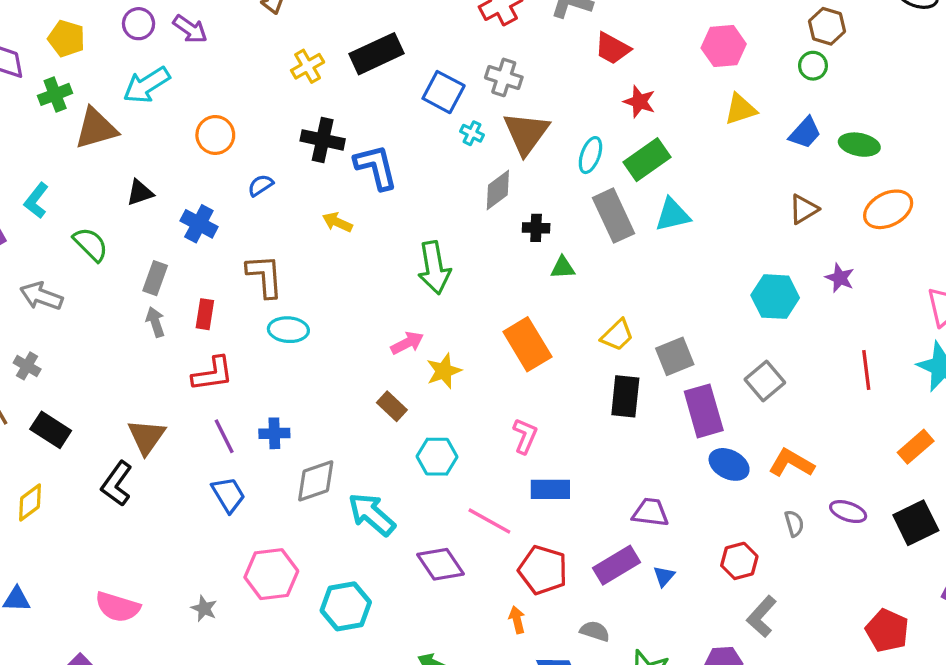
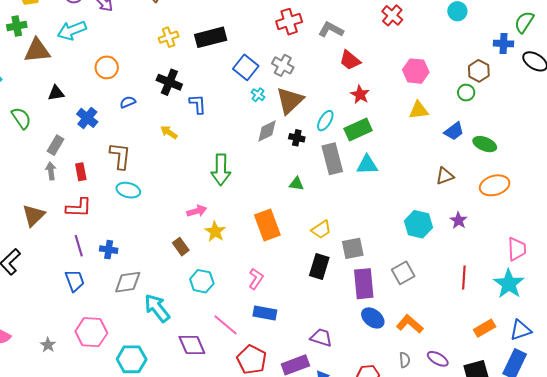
blue L-shape: (376, 167) -> (198, 104), size x0.7
black cross: (536, 228) -> (297, 138), moved
red rectangle: (205, 314) -> (81, 172), turned -30
yellow star: (444, 371) -> (215, 232), turned -30
brown triangle: (146, 437) -> (34, 215), moved

